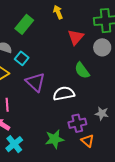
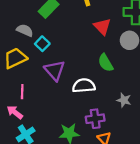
red triangle: (76, 37) -> (102, 27), turned -30
gray star: (102, 113) -> (124, 100), moved

